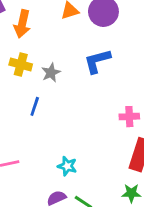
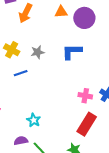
yellow cross: (21, 64) -> (12, 50), moved
blue line: (35, 106) -> (21, 73), turned 40

